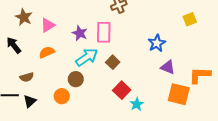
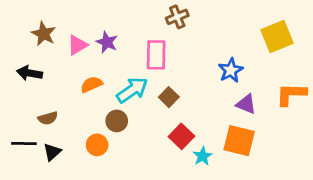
yellow square: (190, 19) -> (277, 37), size x1.6
purple star: (80, 33) -> (107, 42), moved
black arrow: (14, 45) -> (30, 73), turned -42
orange semicircle: (47, 52) -> (91, 84), moved
orange L-shape: (200, 75) -> (291, 94), moved
orange square: (179, 94) -> (239, 141), moved

